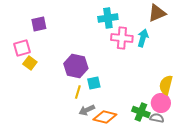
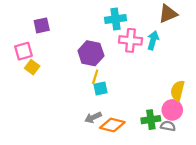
purple hexagon: (76, 66) -> (91, 53), moved
yellow line: (78, 92) -> (95, 77), moved
green cross: (141, 112) -> (151, 120), turned -30

